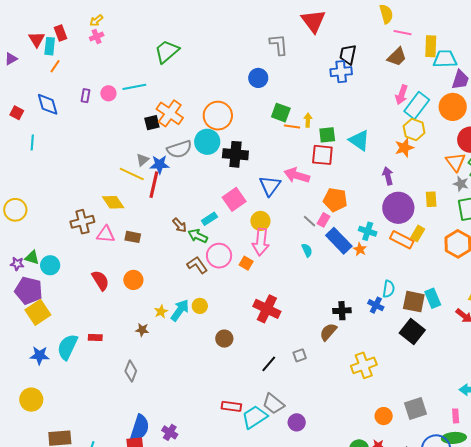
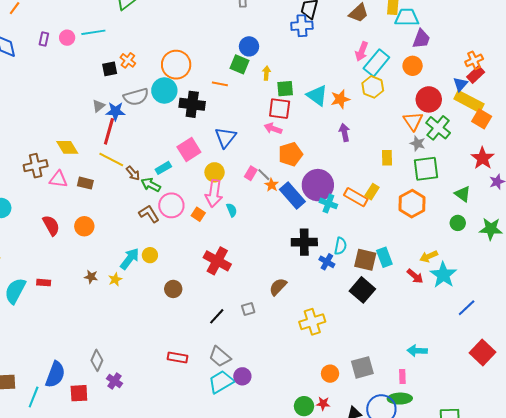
blue circle: (258, 78) -> (249, 46), moved
orange circle: (453, 107) -> (413, 66), size x0.7
orange cross: (170, 113) -> (128, 60), size x0.6
orange line: (292, 126) -> (220, 84), moved
orange star: (404, 148) -> (340, 99), moved
yellow line: (132, 174) -> (111, 160), moved
pink arrow: (297, 175) -> (273, 129), moved, size x0.7
orange pentagon: (335, 200) -> (290, 154), turned -30
purple circle: (398, 208) -> (318, 185), moved
pink rectangle: (323, 220) -> (251, 173), moved
cyan cross: (368, 231) -> (328, 203), moved
orange star: (360, 249) -> (272, 185), moved
cyan semicircle: (307, 250) -> (232, 210), moved
black cross: (342, 311) -> (304, 242), moved, size x1.4
yellow star: (161, 312) -> (115, 279), moved
gray diamond: (131, 371) -> (97, 360), moved
cyan trapezoid: (255, 417) -> (221, 382), moved
blue semicircle: (140, 428) -> (55, 374), moved

